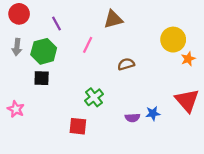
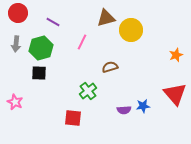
purple line: (57, 24) -> (53, 22), turned -32
yellow circle: (173, 40) -> (131, 30), moved
brown semicircle: (126, 64) -> (110, 67), moved

